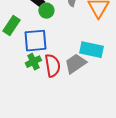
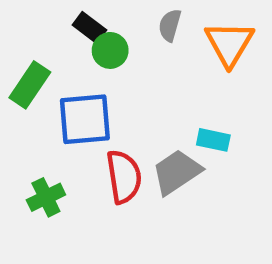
cyan rectangle: (91, 50) -> (213, 140), size x0.6
green cross: (33, 62) -> (46, 197), moved

